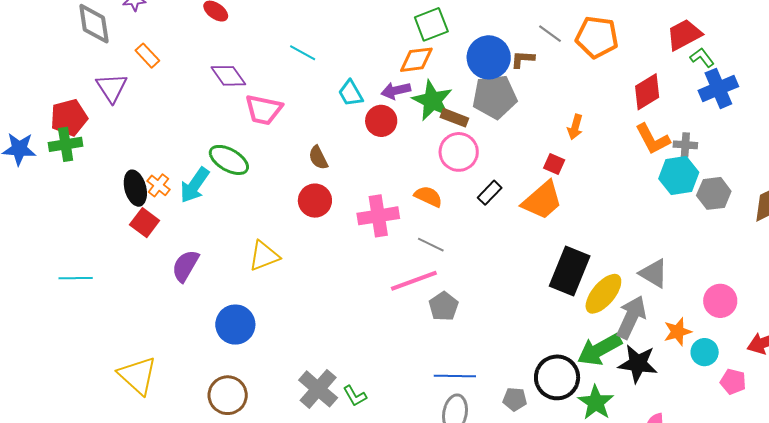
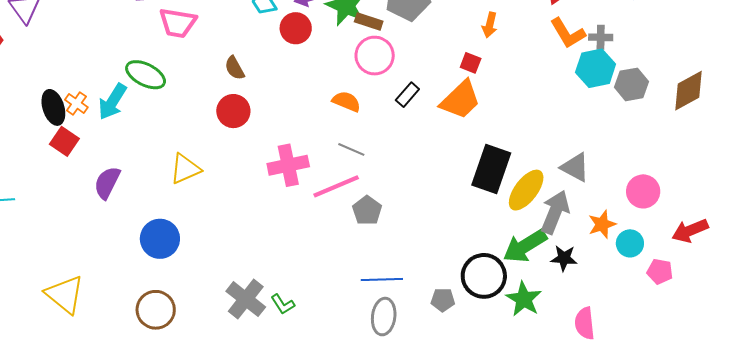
pink cross: (378, 216) -> (288, 165), moved
black star: (638, 364) -> (564, 258), size x0.7

